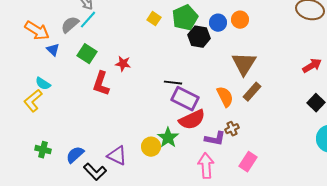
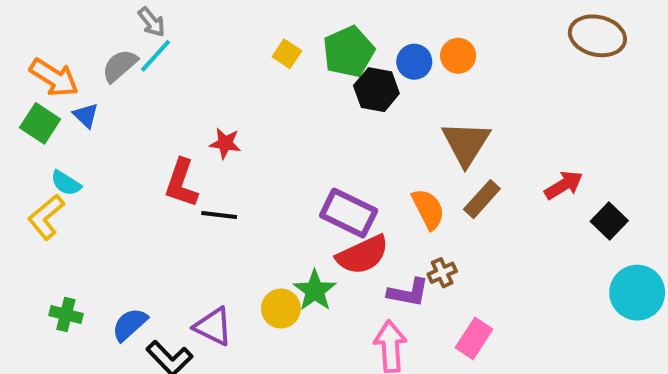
green square: (87, 54) -> (40, 123), moved
red arrow: (312, 66) -> (564, 185), moved
black line: (173, 83) -> (219, 215), moved

